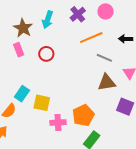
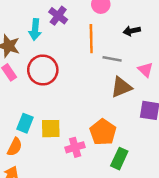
purple cross: (78, 14) -> (58, 16), moved
orange line: (91, 38) -> (91, 39), turned -55
red circle: (46, 54) -> (43, 70), size x1.6

